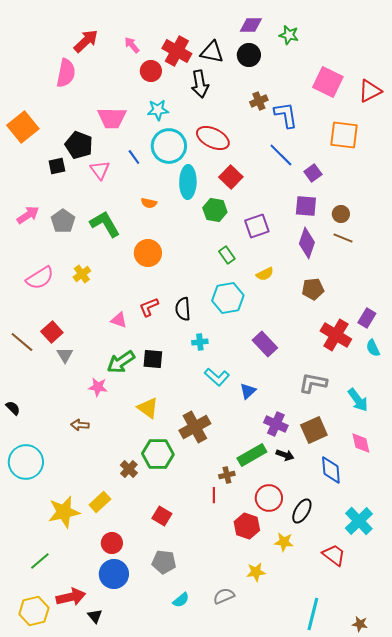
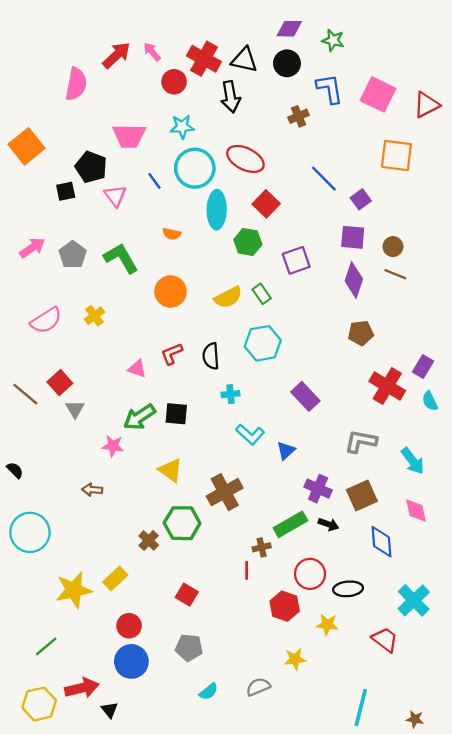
red arrow: (86, 41) -> (116, 55), moved
blue L-shape: (286, 115) -> (330, 89), moved
yellow semicircle: (265, 274) -> (228, 297), moved, size x1.4
black ellipse: (302, 511) -> (348, 589), turned 55

